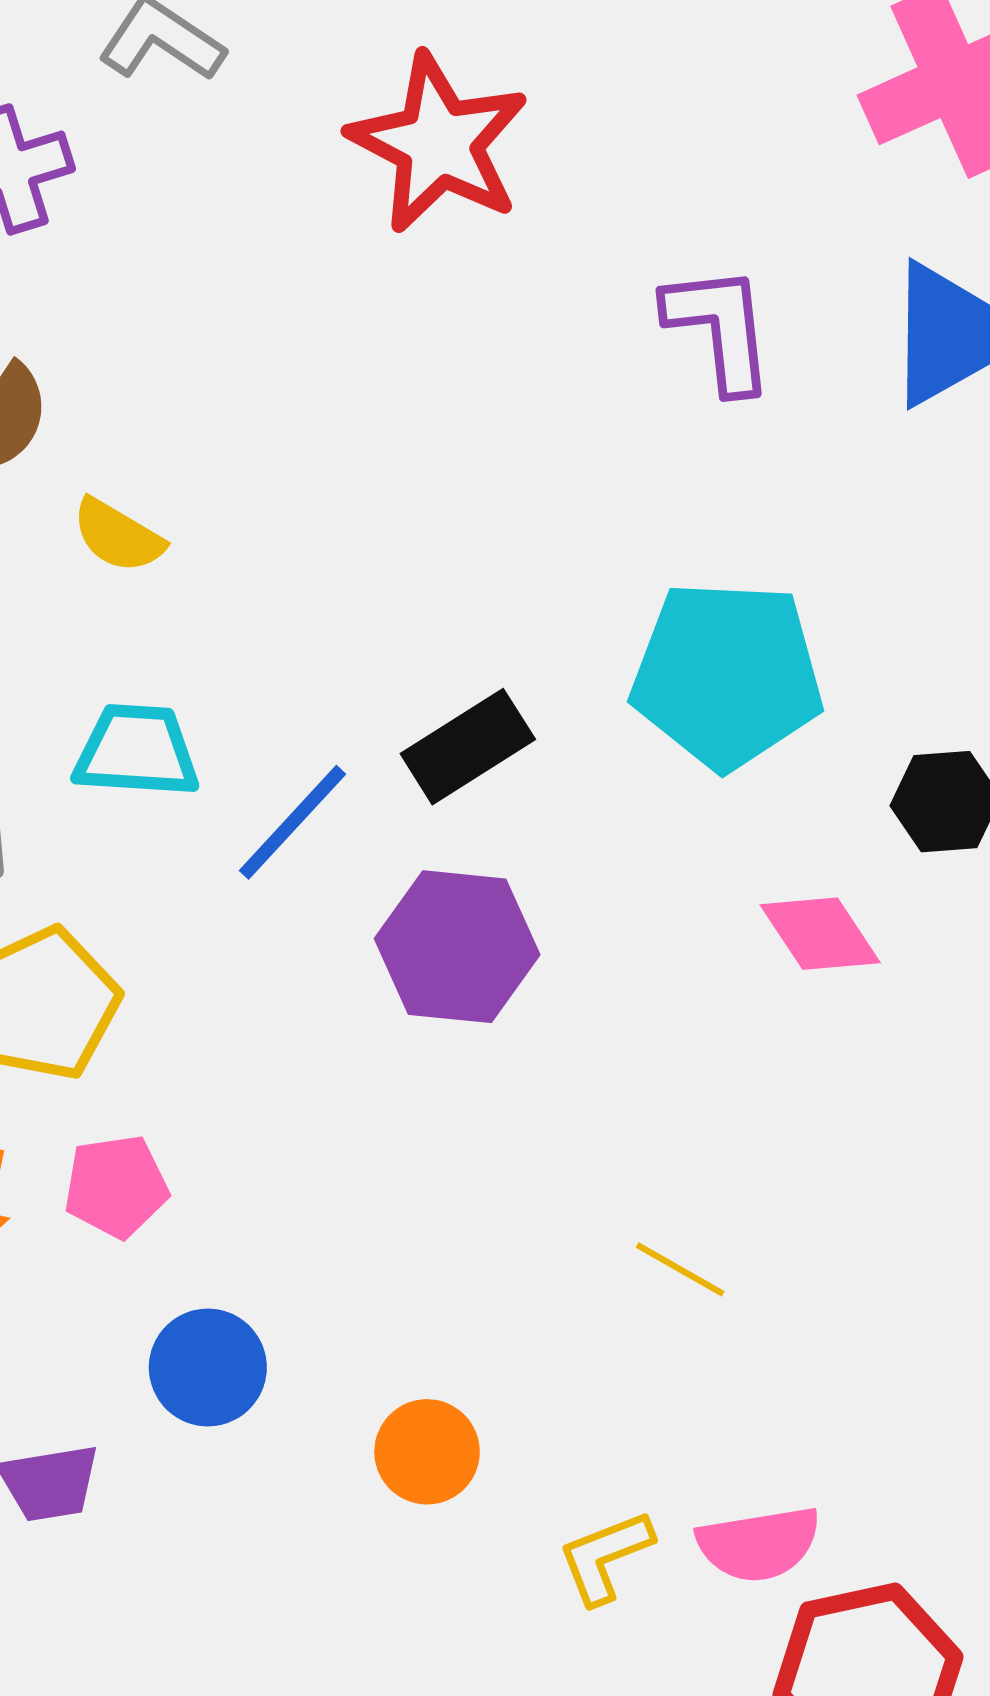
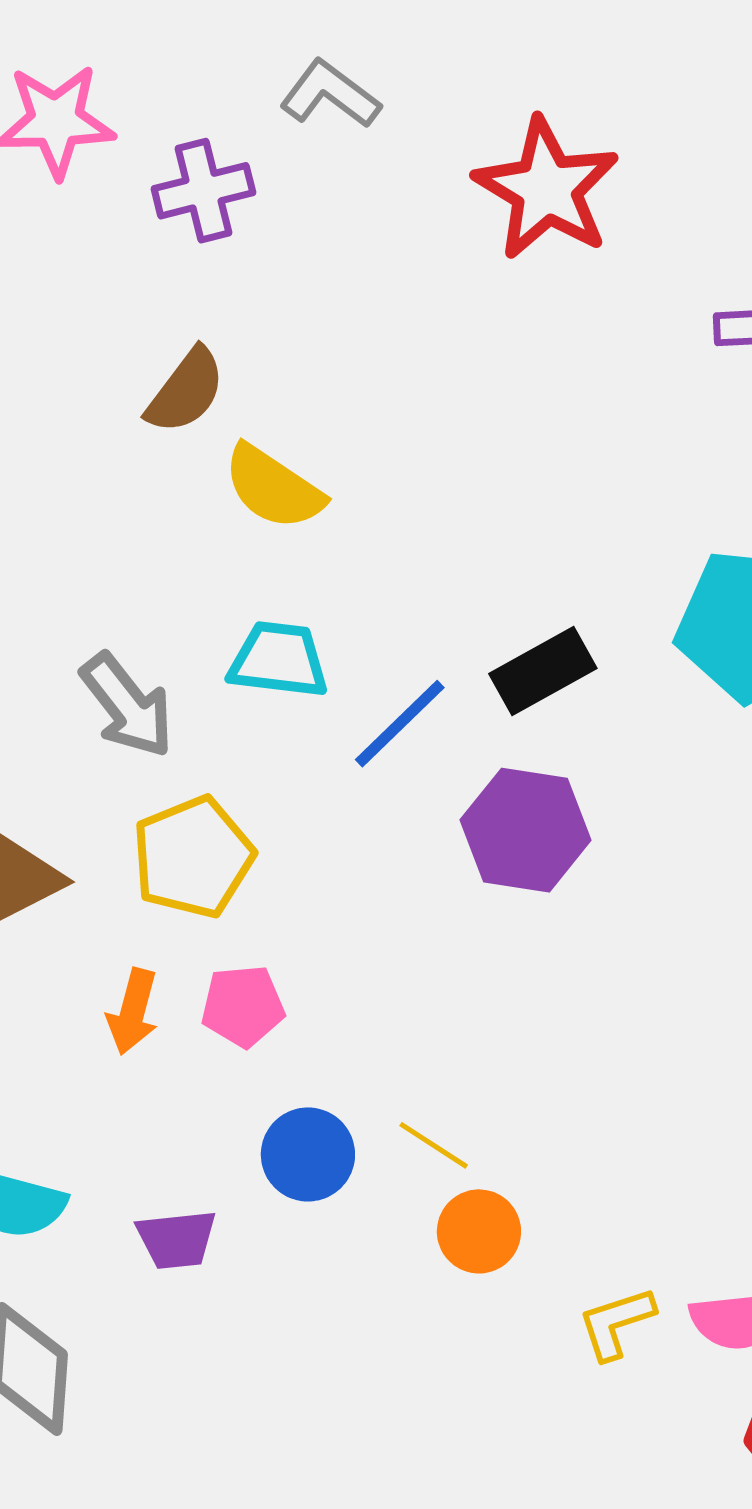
yellow semicircle: (118, 536) -> (273, 487), size x1.4
yellow line: (680, 1269) -> (434, 1145), moved

